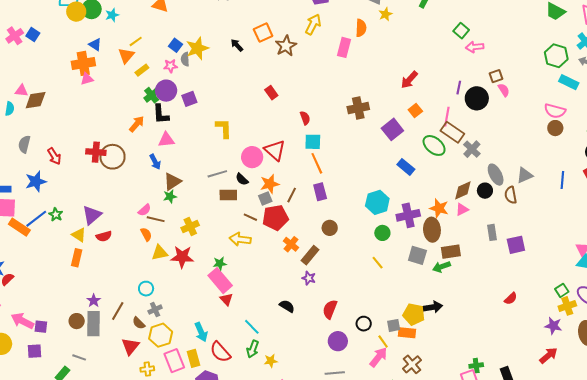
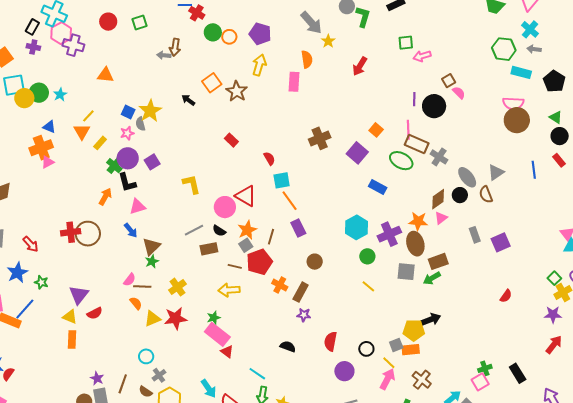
green square: (461, 31) -> (406, 43), turned -35
red arrow: (409, 80) -> (360, 66), moved
brown circle: (555, 128) -> (517, 120), size x1.6
green star: (56, 215) -> (41, 282), moved

